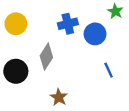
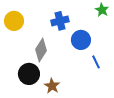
blue circle: (95, 34) -> (81, 40), moved
black circle: (16, 71) -> (29, 74), moved

